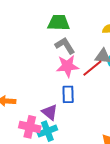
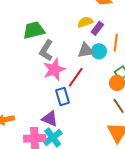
gray L-shape: (65, 46) -> (46, 50), turned -100
red line: (92, 68) -> (76, 77), moved

